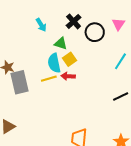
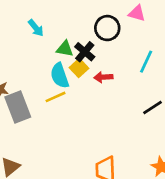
black cross: (74, 21) -> (85, 52), moved
pink triangle: (118, 24) -> (137, 13), turned -40
red arrow: (68, 76) -> (103, 77), moved

